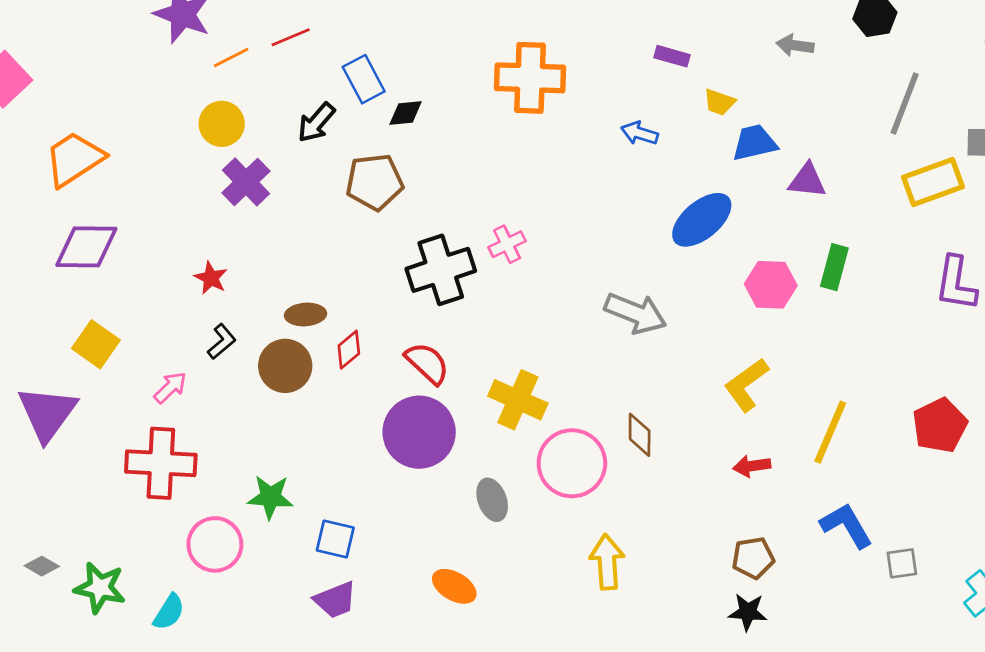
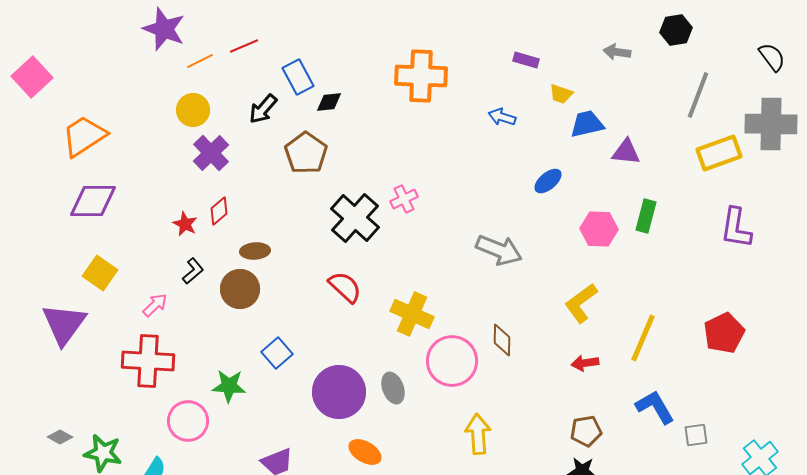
brown pentagon: (374, 182) -> (306, 153), turned -30
blue ellipse: (702, 220) -> (548, 181), size x0.6
black cross: (441, 270) -> (355, 218), turned -30
red diamond: (349, 350) -> (219, 211), moved
purple circle: (419, 432) -> (339, 392), moved
blue square: (335, 539) -> (277, 353), moved, turned 36

